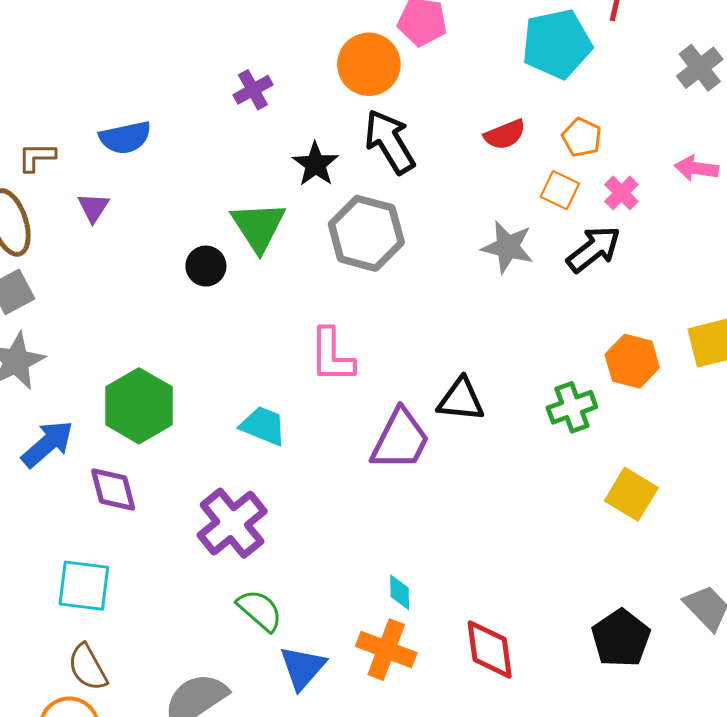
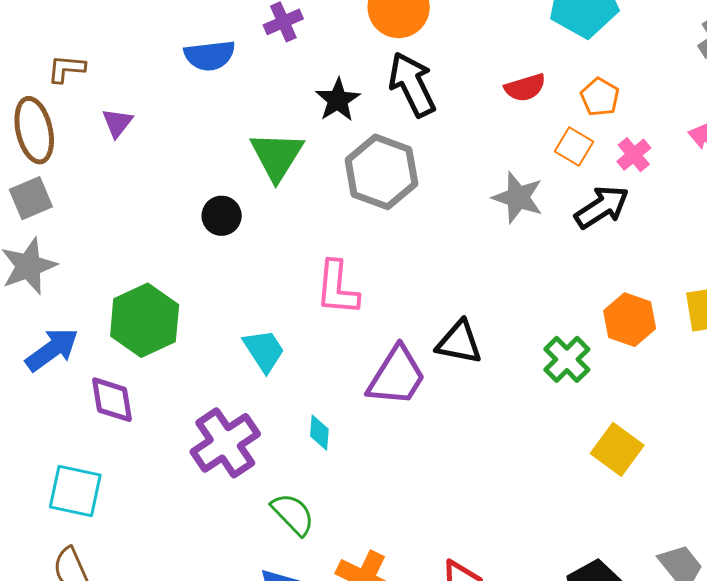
blue semicircle: (125, 138) -> (210, 55), moved
black circle: (206, 266) -> (222, 216), moved
green cross: (572, 407) -> (567, 359), turned -30
cyan trapezoid: (263, 426) -> (264, 351), turned 30
cyan diamond: (400, 592) -> (319, 433), moved
green semicircle: (260, 610) -> (293, 514), moved

